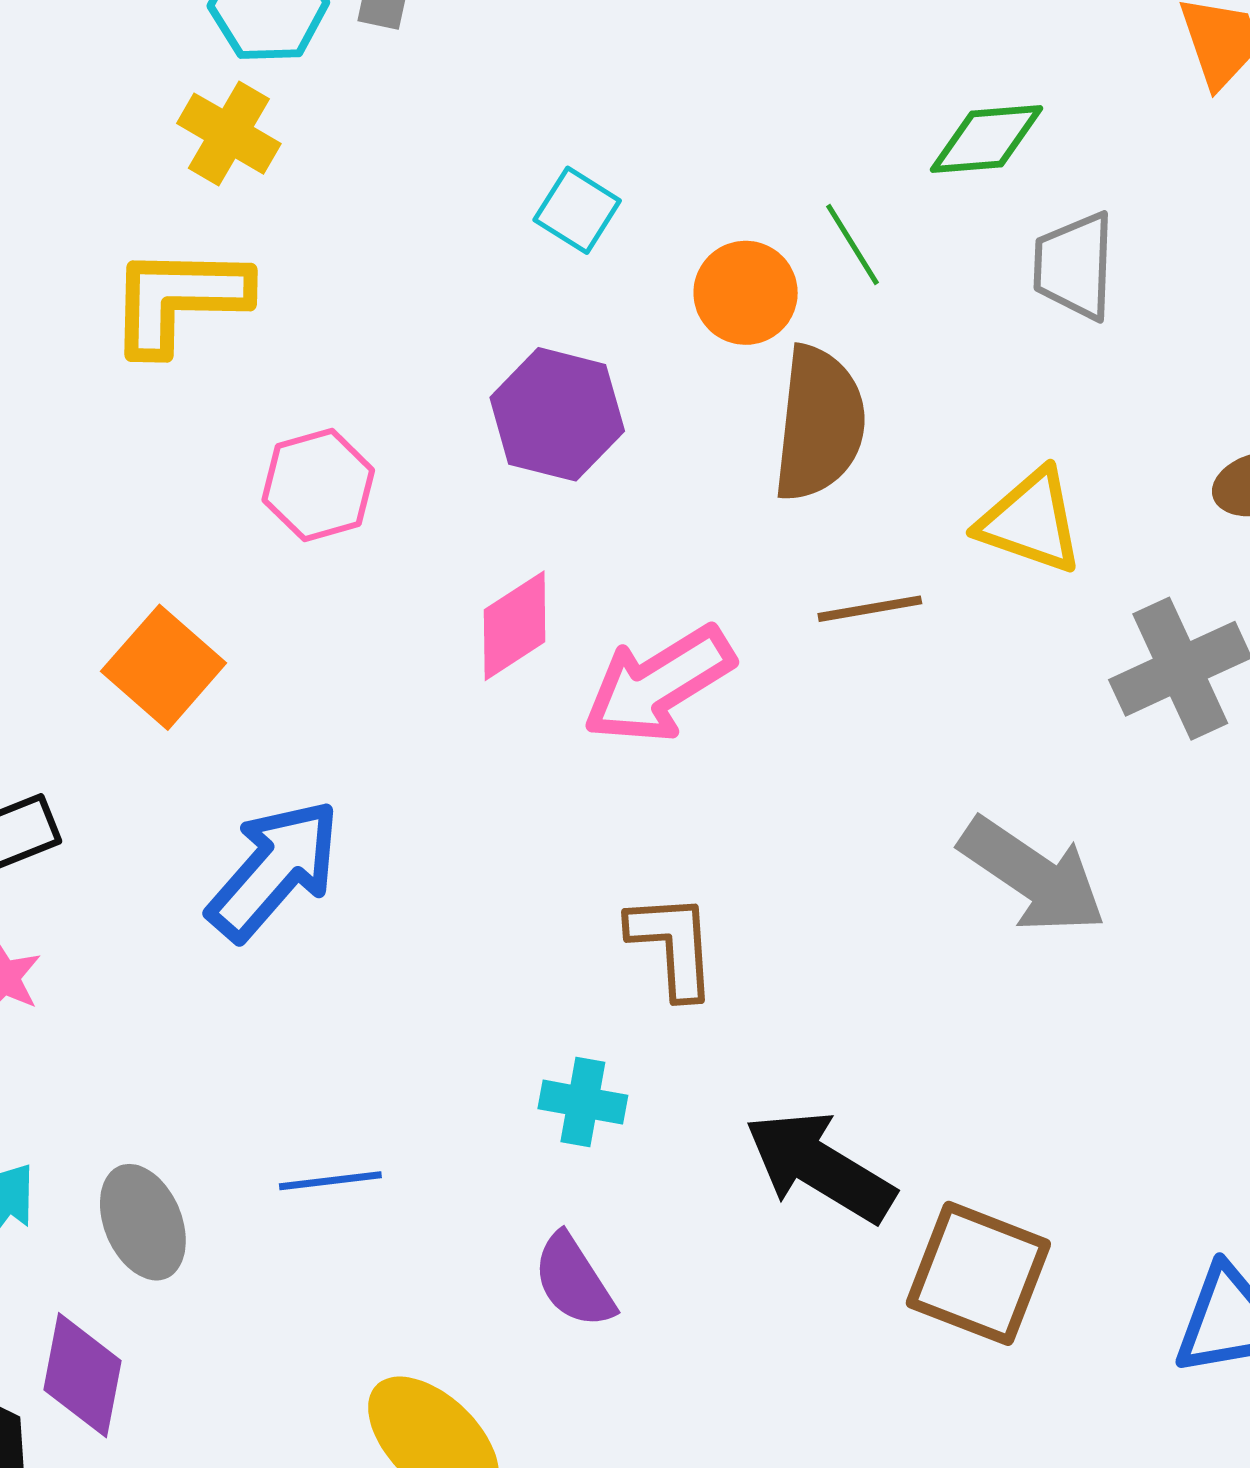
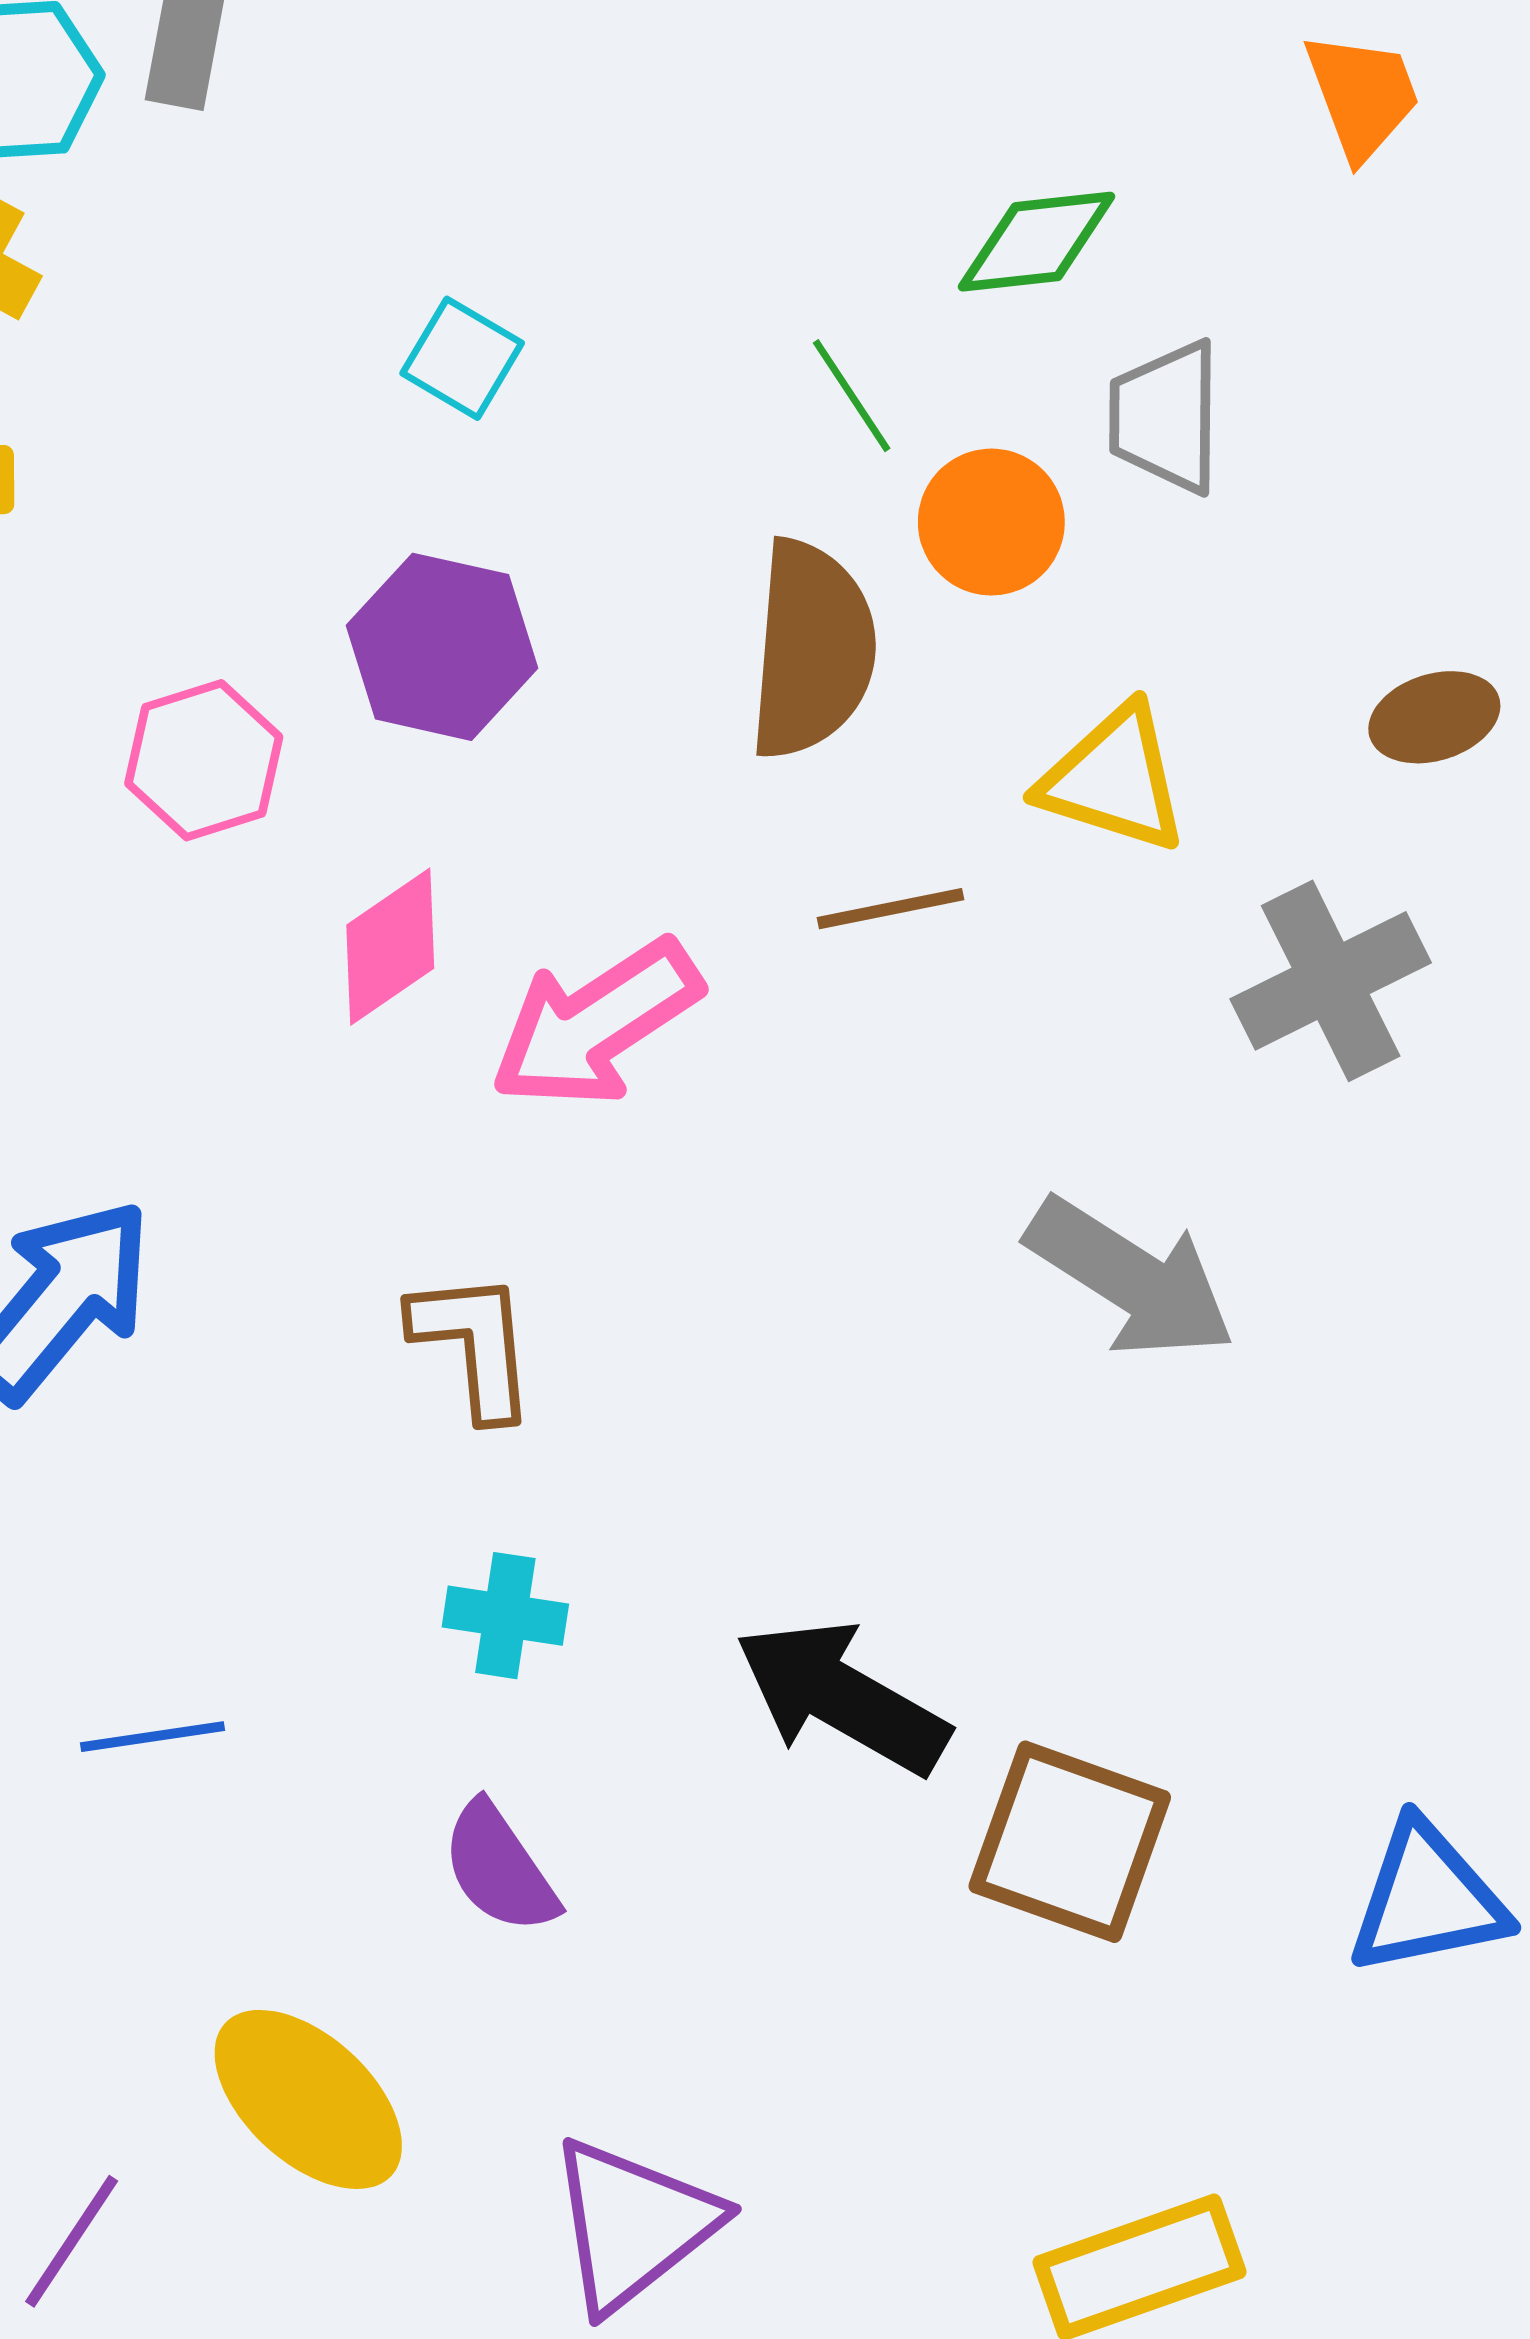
orange circle: (746, 293) -> (991, 522), moved
pink hexagon: (318, 485) -> (204, 760), moved
brown L-shape: (673, 945) -> (474, 1344), moved

